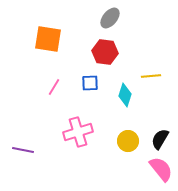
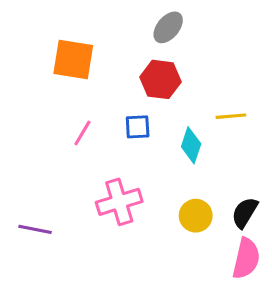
pink semicircle: (161, 169) -> (246, 258), turned 52

